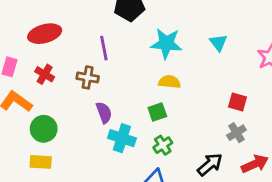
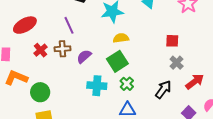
red cross: (45, 74) -> (41, 50), moved, turned 32
green square: (157, 112) -> (117, 61), size x1.5
purple semicircle: (104, 113) -> (84, 56), moved, turned -98

